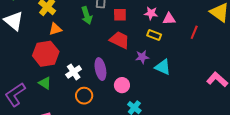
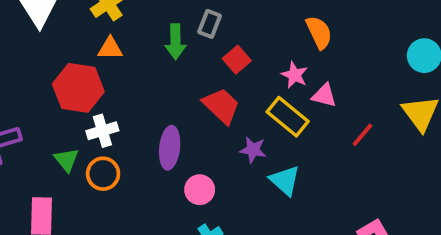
red square: (120, 15) -> (237, 60), turned 32
yellow rectangle: (154, 35) -> (288, 117), size x1.5
white cross: (74, 72) -> (102, 131), moved
green triangle: (45, 83) -> (66, 160), moved
orange circle: (84, 96) -> (103, 174), moved

